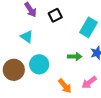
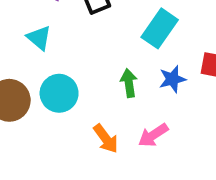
green arrow: (75, 57) -> (129, 83), turned -104

